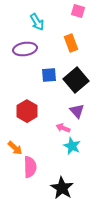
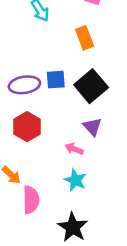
purple ellipse: (25, 49) -> (24, 85), moved
cyan star: (72, 146) -> (75, 180), moved

